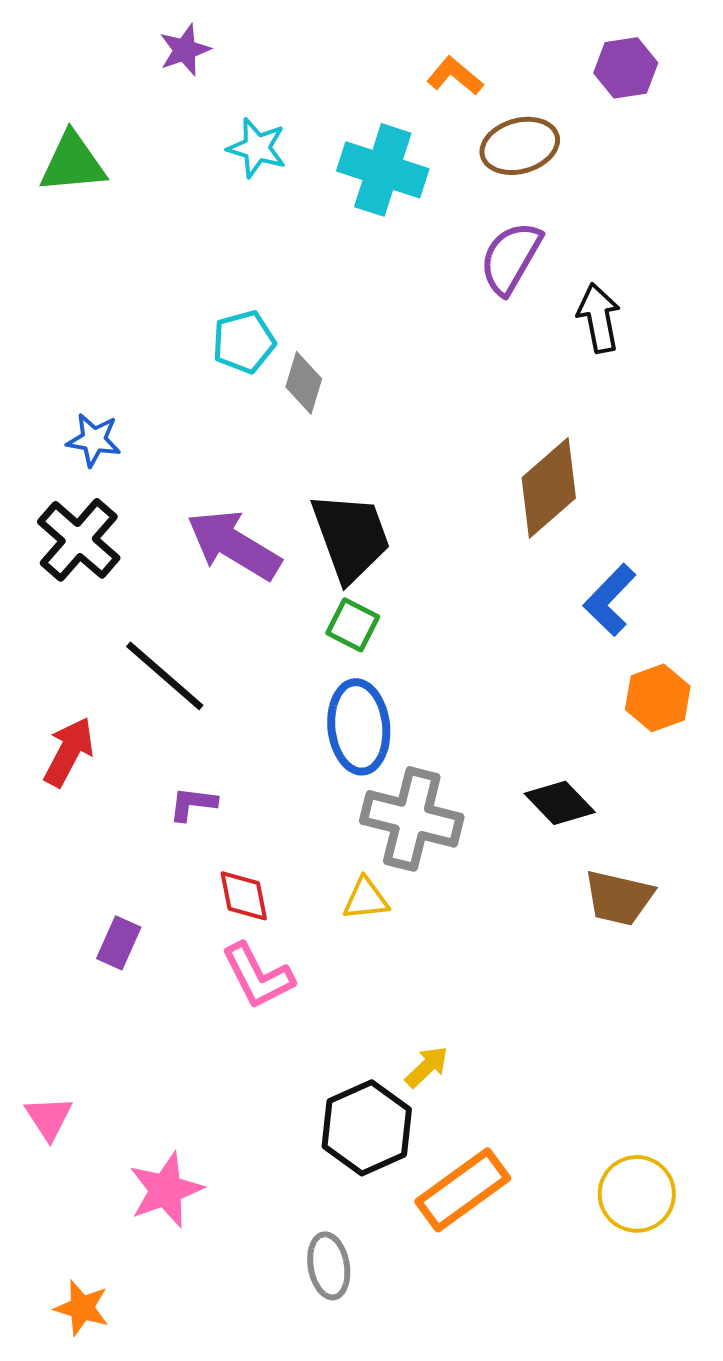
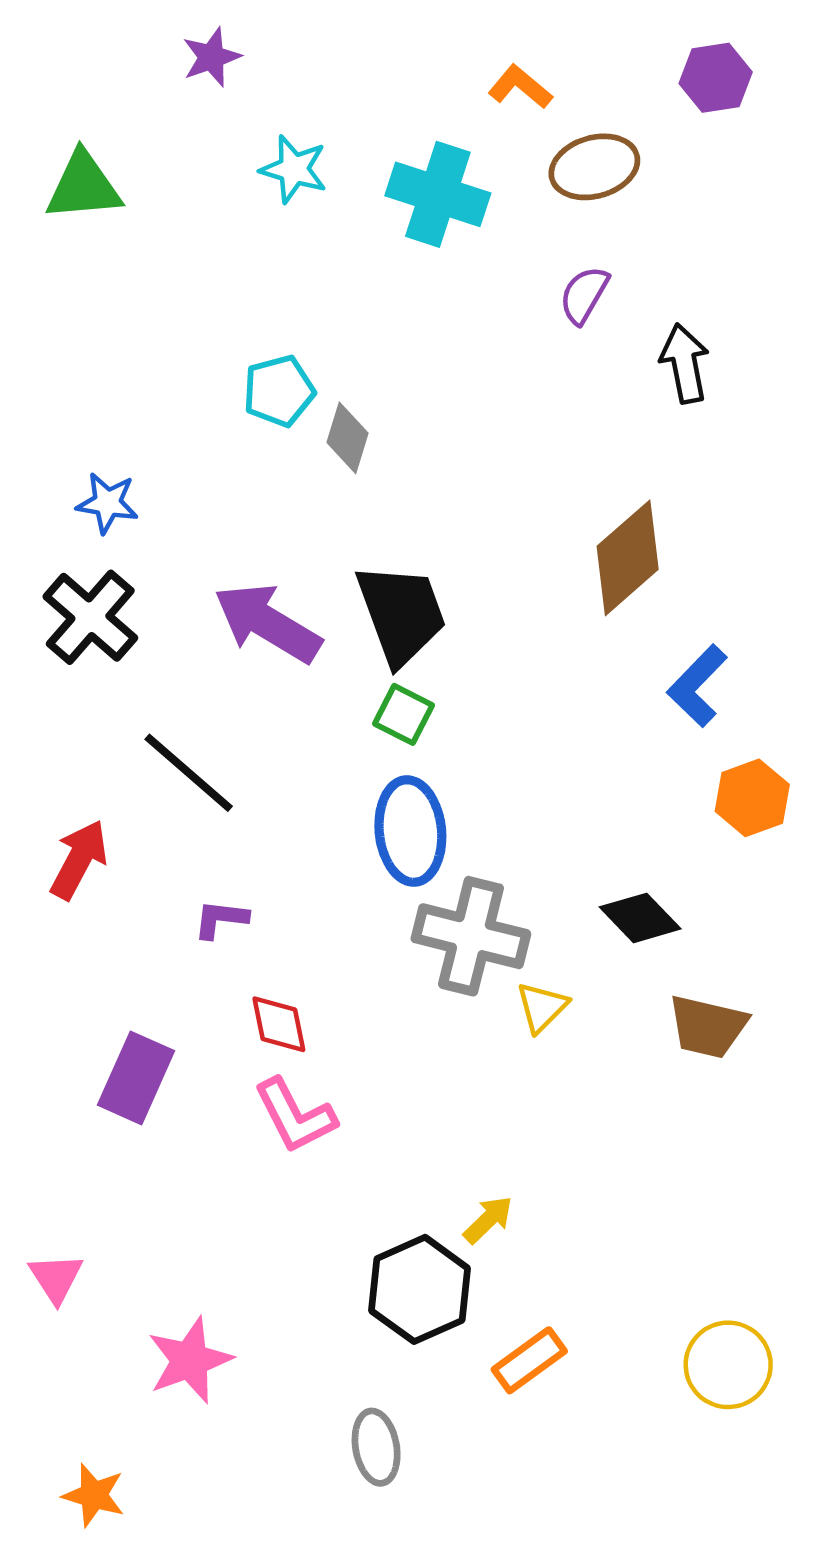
purple semicircle: (511, 258) -> (584, 295), size x0.7
yellow triangle: (366, 899) -> (542, 1007), moved, turned -39
purple rectangle: (119, 943) -> (136, 1078), size x1.5
orange rectangle: (463, 1190) -> (529, 1360), size x0.7

